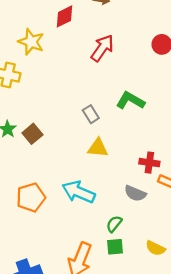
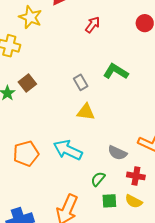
red arrow: (102, 48) -> (93, 25), size x0.7
brown square: (32, 134) -> (27, 83), moved
red cross: (149, 163) -> (136, 176), moved
green square: (115, 247) -> (109, 201), moved

